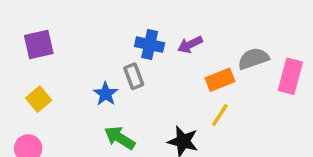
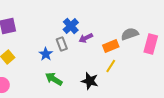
blue cross: (150, 45) -> (71, 26), turned 35
purple arrow: (190, 45) -> (86, 38), moved

